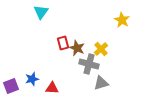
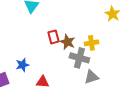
yellow cross: (101, 49) -> (91, 43), turned 32
blue star: (32, 79) -> (22, 65), moved

